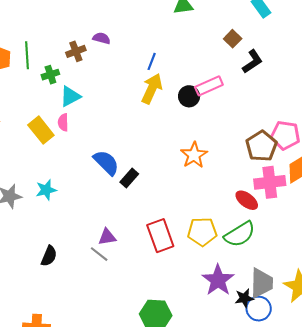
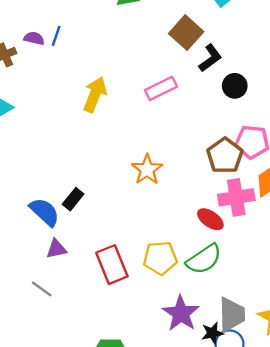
brown square: (233, 39) -> (186, 33), size x1.6
blue line: (152, 61) -> (56, 36), moved
black circle: (189, 96) -> (235, 86), moved
blue semicircle: (106, 163) -> (45, 212), moved
purple triangle: (107, 237) -> (56, 249), moved

